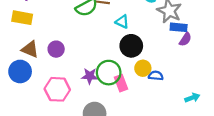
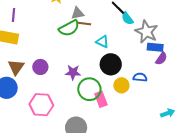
brown triangle: (30, 49) -> (16, 67), turned 42
purple star: (90, 76) -> (73, 72), moved
blue semicircle: (156, 76) -> (140, 77), moved

